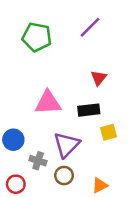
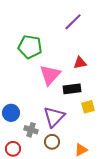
green pentagon: (37, 37) -> (30, 47), moved
red triangle: (99, 78) -> (80, 63), turned 40
pink triangle: (48, 103) -> (50, 75), moved, turned -45

